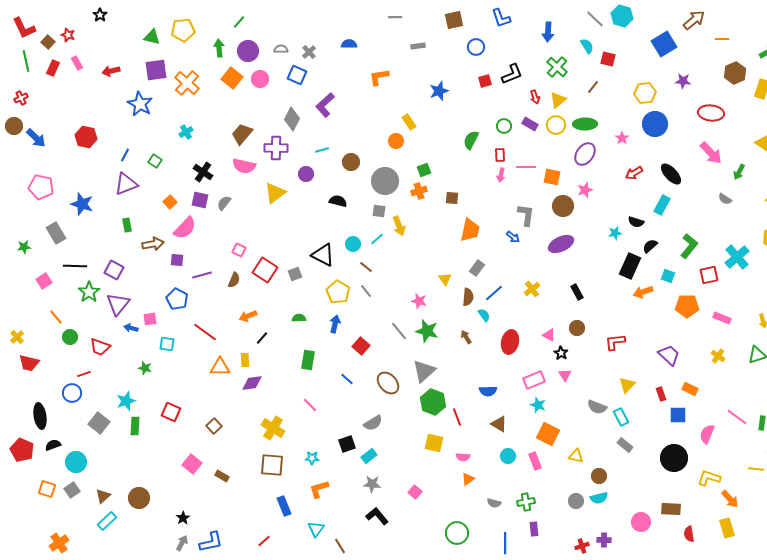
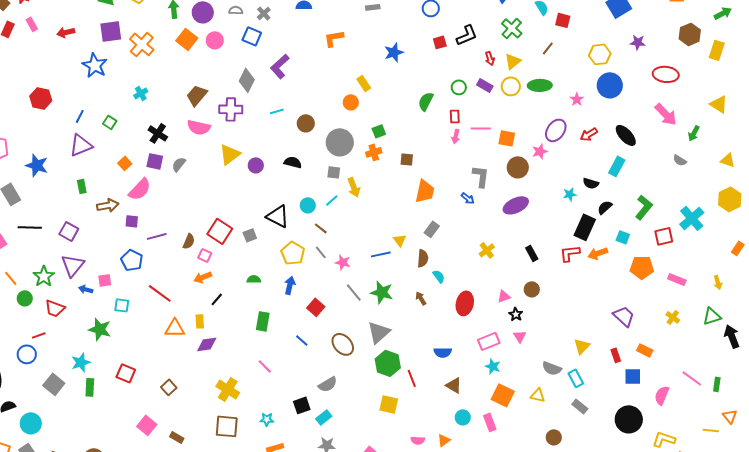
purple ellipse: (585, 154) -> (556, 130), moved
purple circle: (306, 174) -> (256, 165), moved
pink square: (239, 250) -> (205, 255), moved
green star: (89, 292) -> (44, 276), moved
blue line: (494, 293) -> (381, 254), moved, turned 30
pink star: (419, 301) -> (343, 262), moved
pink triangle: (549, 335) -> (504, 296), turned -48
red L-shape: (615, 342) -> (570, 253), moved
green star: (145, 368) -> (100, 329), size x1.6
yellow triangle: (576, 456) -> (538, 395), moved
pink semicircle: (463, 457) -> (418, 440), moved
orange triangle: (468, 479) -> (444, 440), moved

